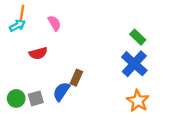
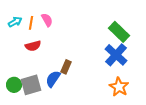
orange line: (22, 13) -> (31, 23), moved
green rectangle: (138, 37) -> (119, 32), size x1.5
gray square: (36, 98) -> (31, 85), size x1.5

